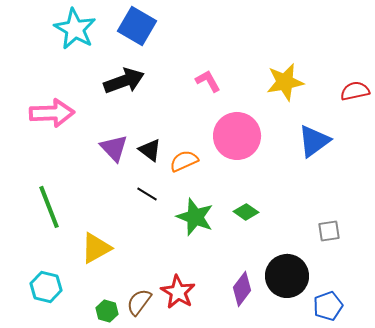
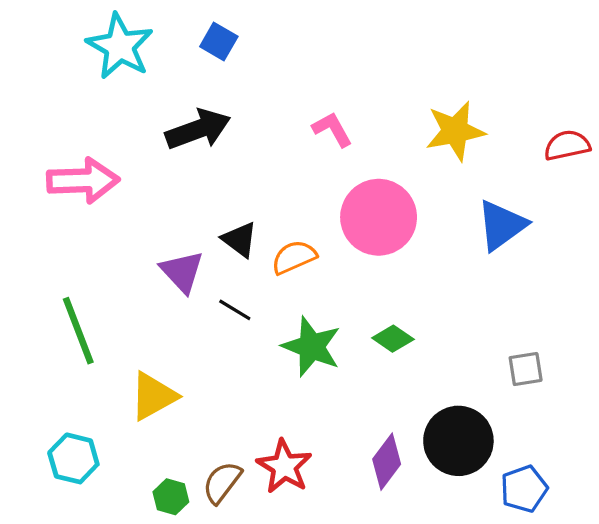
blue square: (137, 26) -> (219, 42), size x0.6
purple triangle: (114, 148) -> (182, 272), moved

